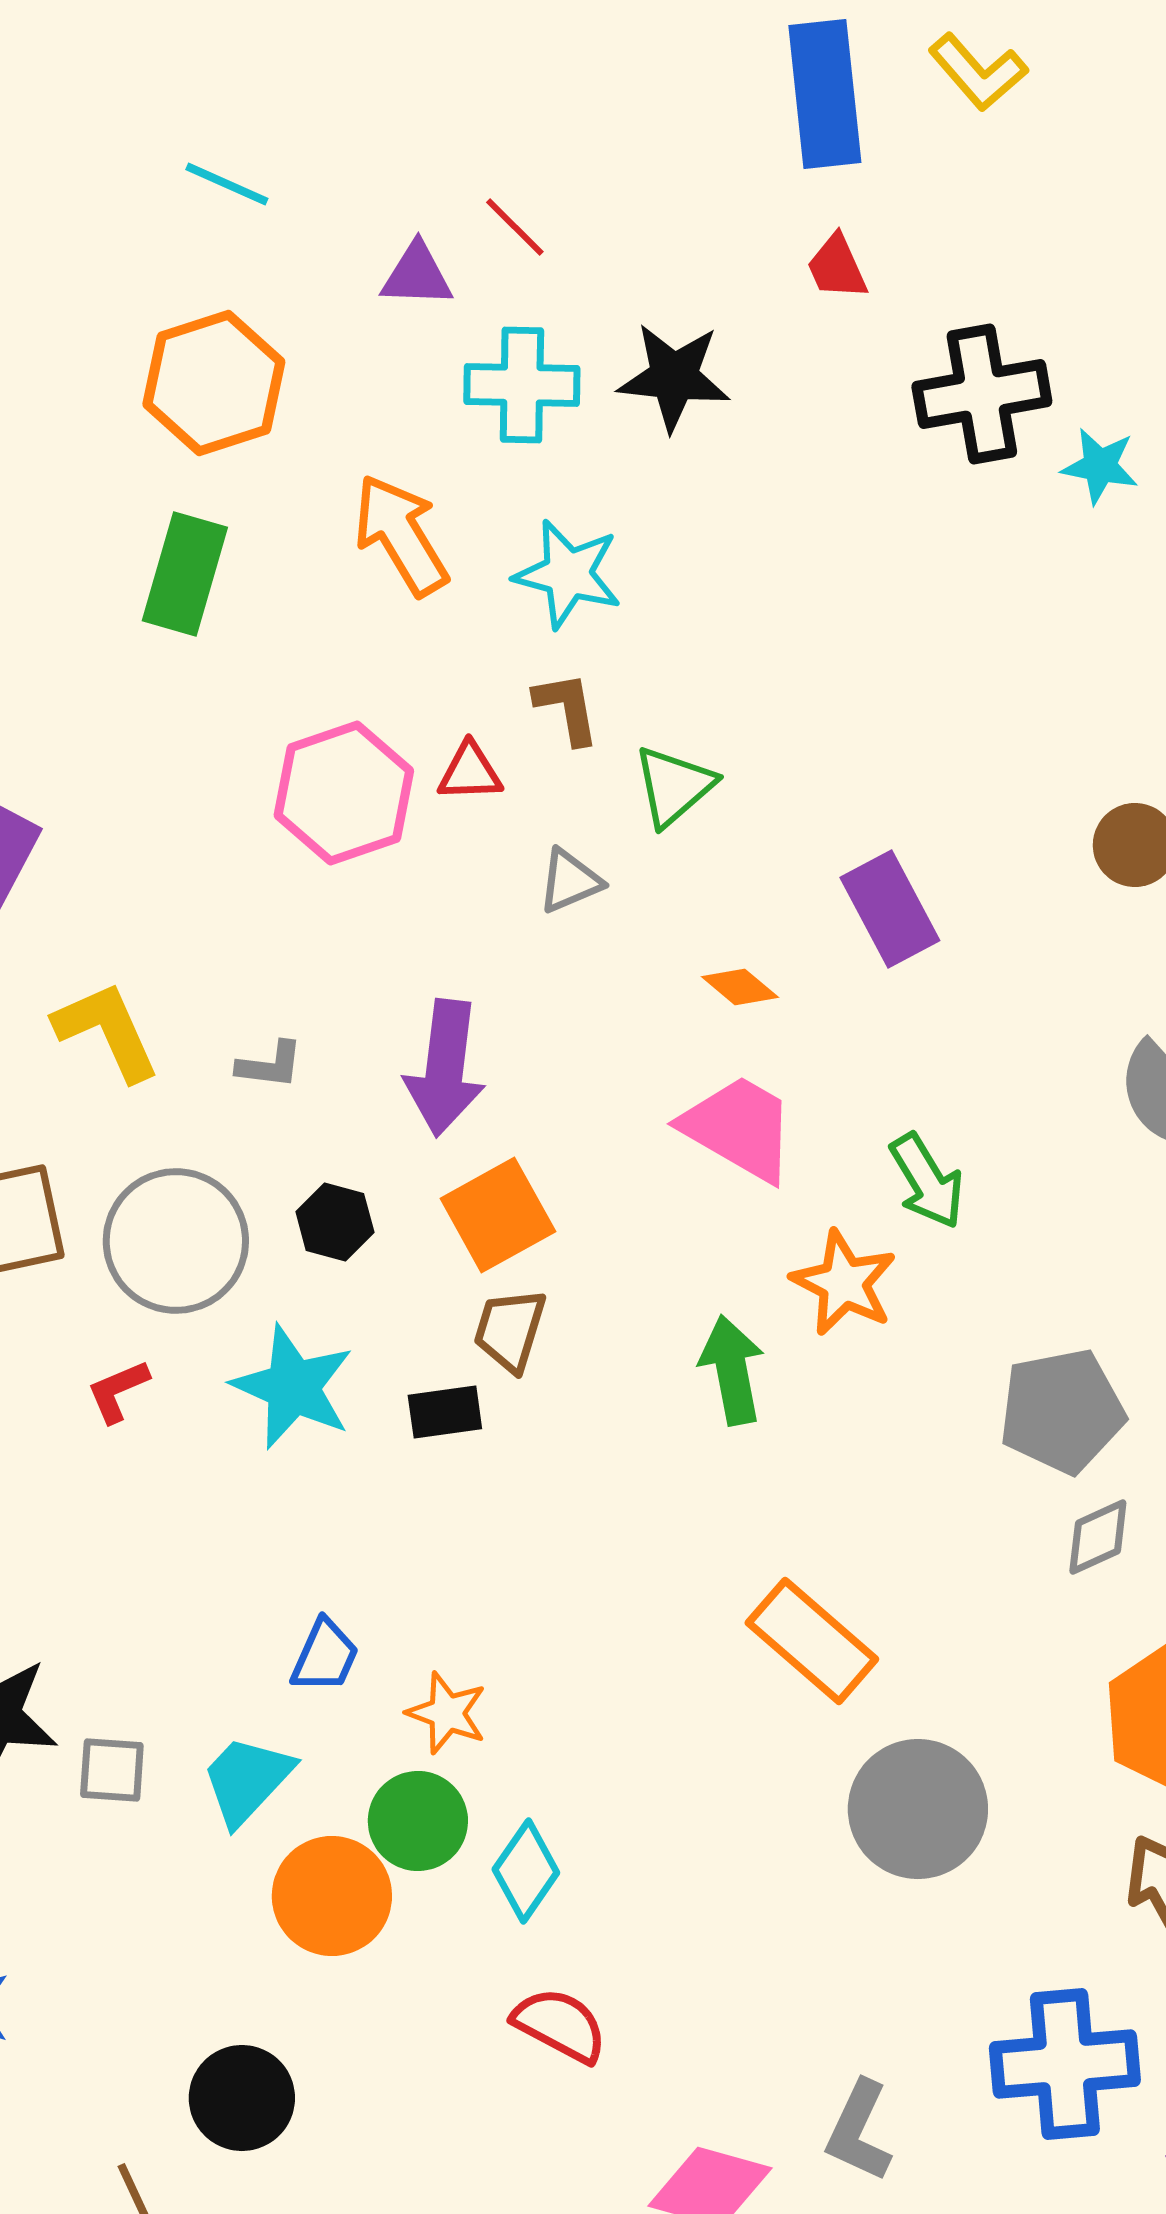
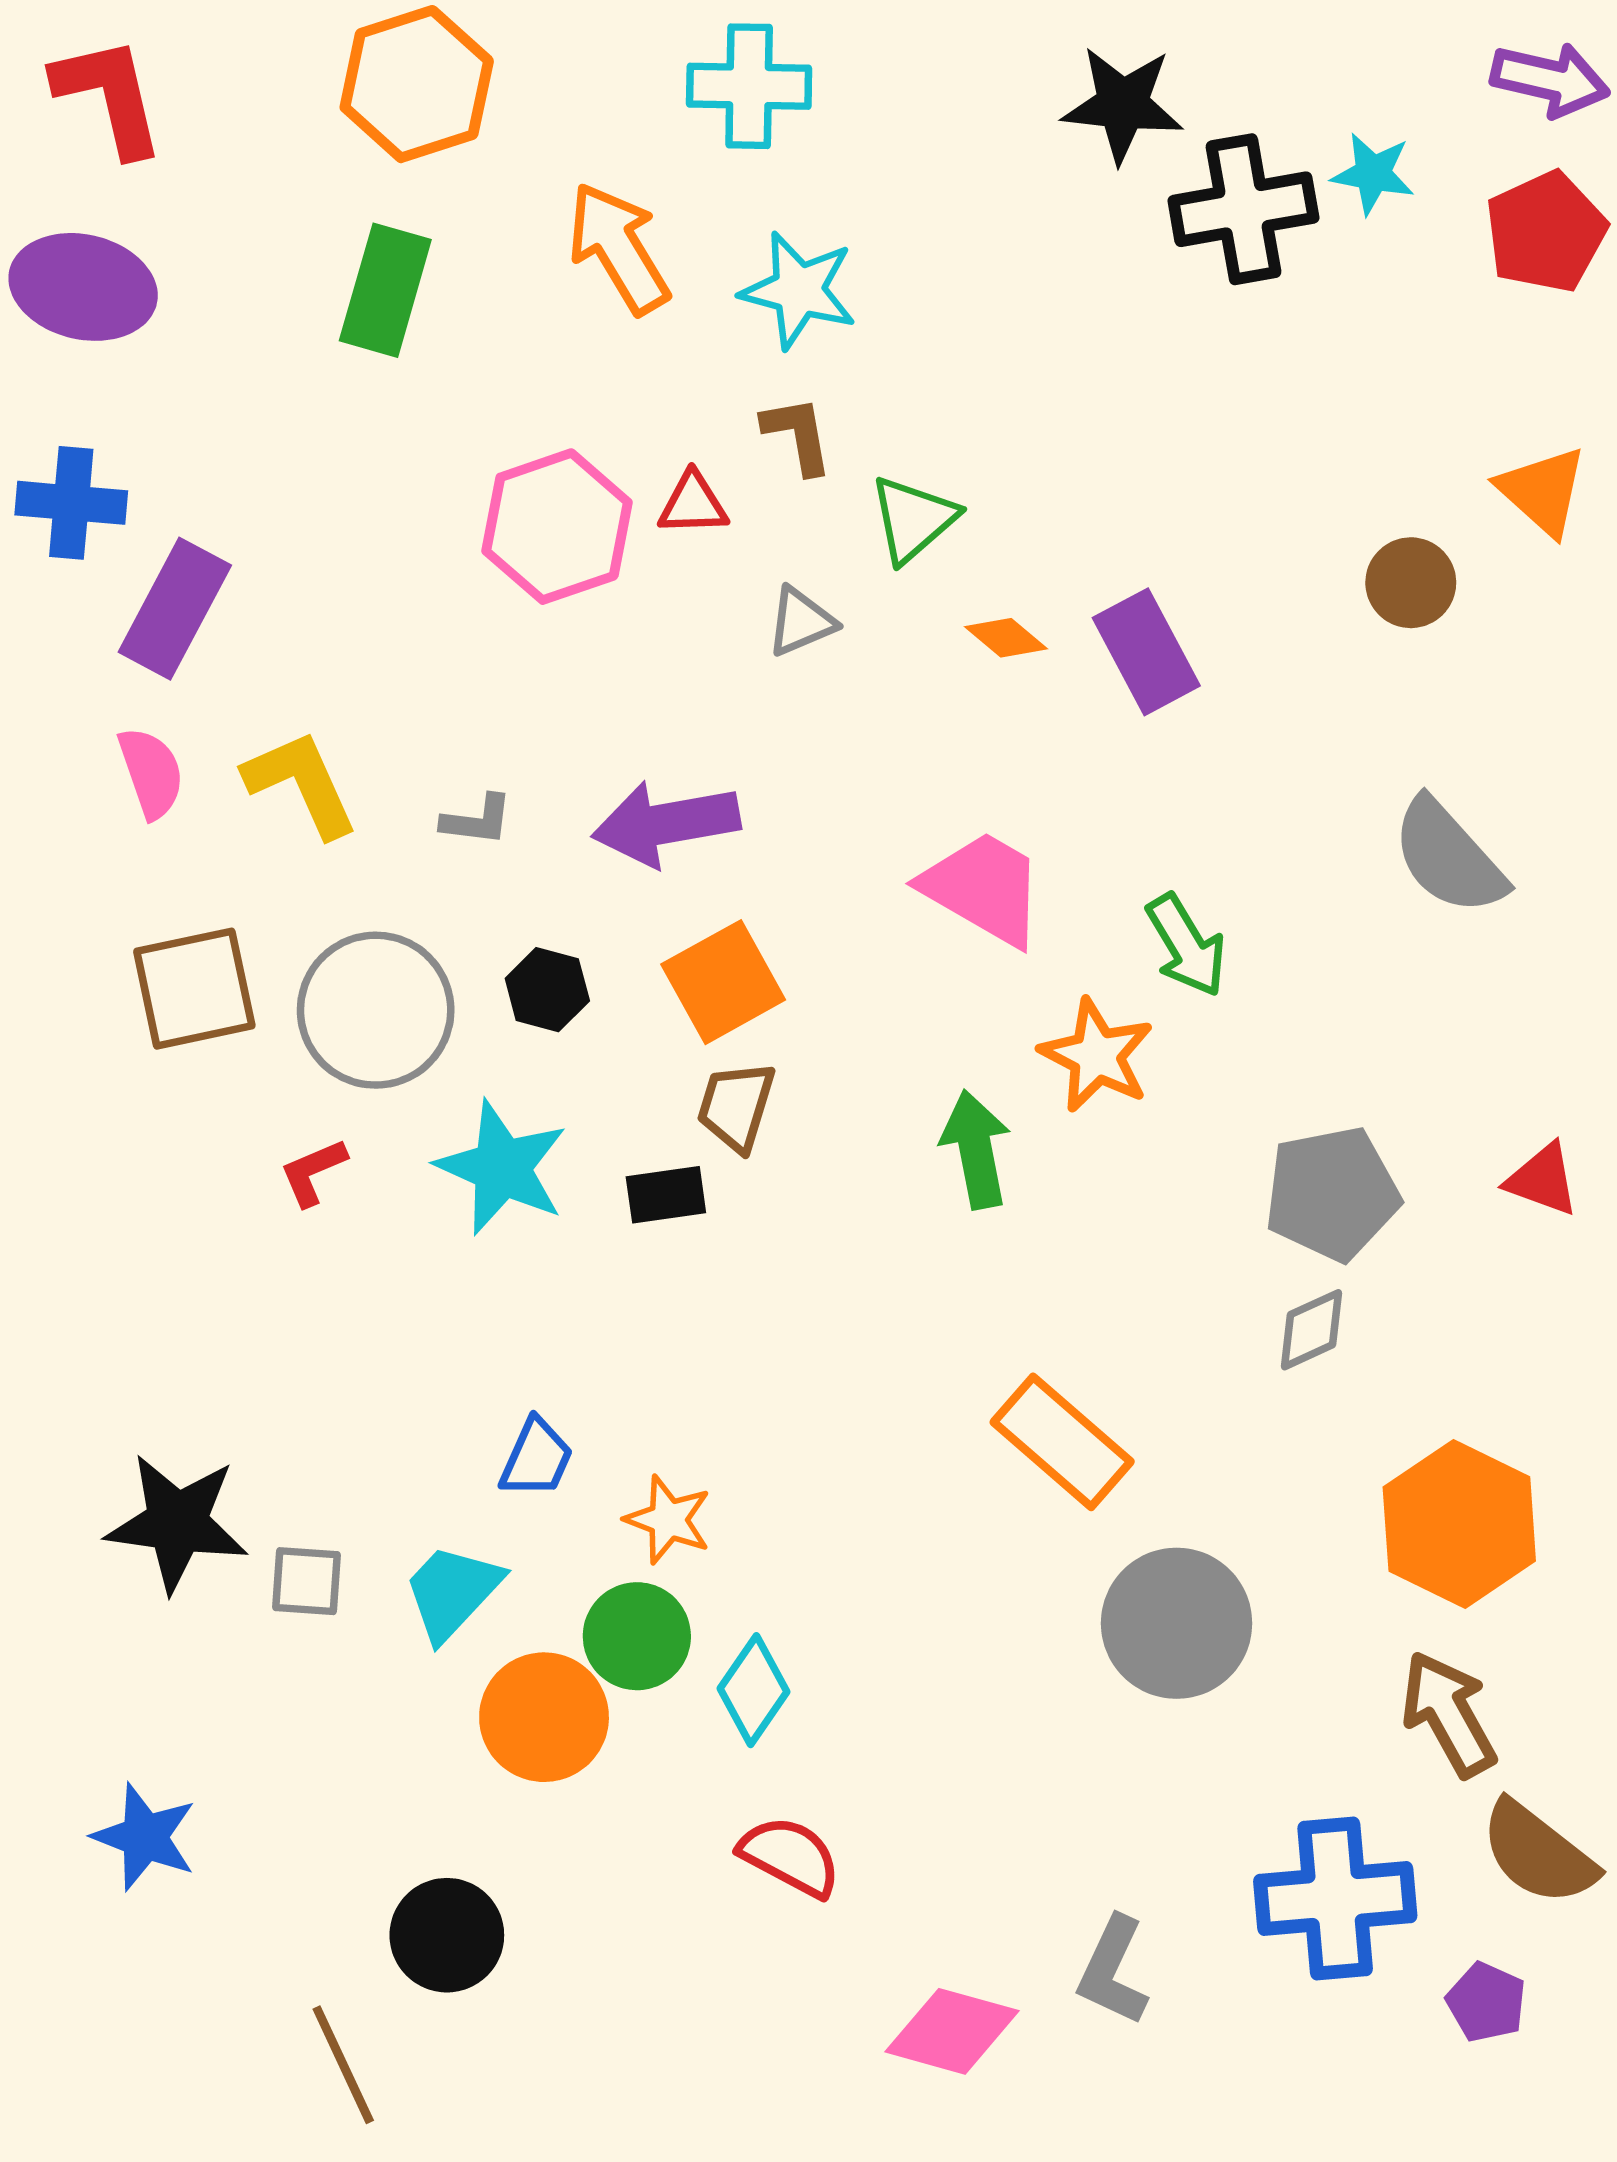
black star: (674, 377) -> (1123, 105), moved
black cross: (982, 394) -> (1243, 209), moved
orange diamond: (740, 987) -> (1006, 638), moved
purple arrow: (445, 1068) -> (666, 823), turned 73
gray diamond: (1098, 1537) -> (1311, 1330), moved

